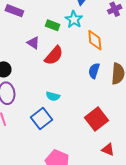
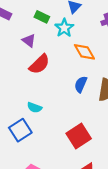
green rectangle: (53, 25) -> (42, 17), moved
orange diamond: (95, 40) -> (84, 52), turned -30
purple triangle: (33, 43) -> (29, 40), moved

